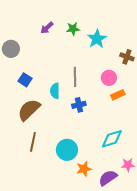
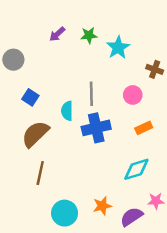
orange rectangle: (118, 95) -> (144, 128), moved
blue cross: (79, 105) -> (96, 128), size x1.6
cyan circle: (67, 150) -> (65, 213), moved

